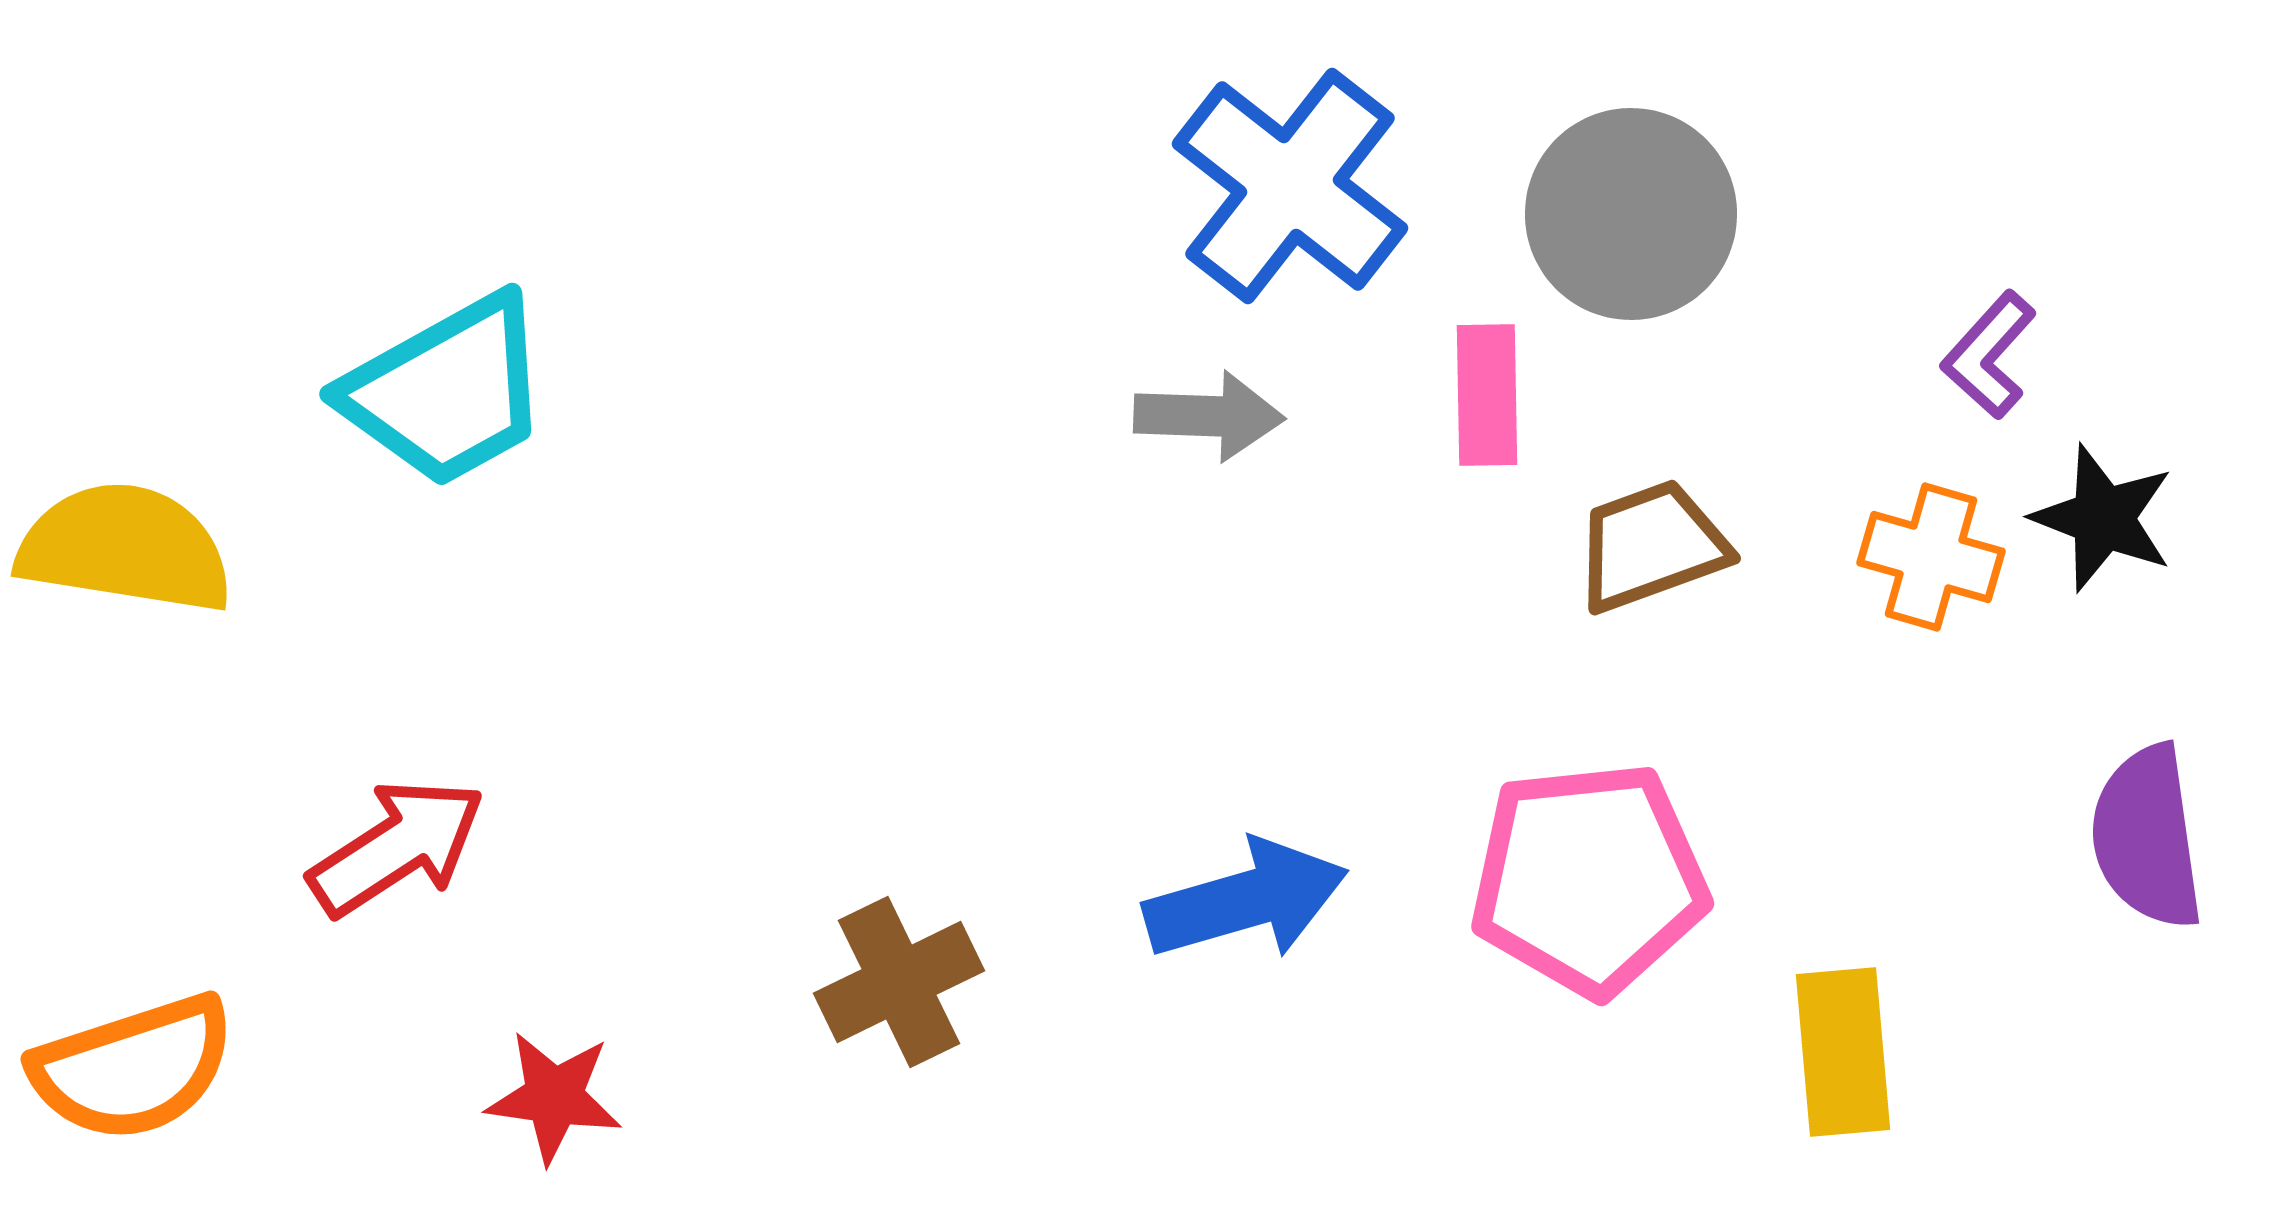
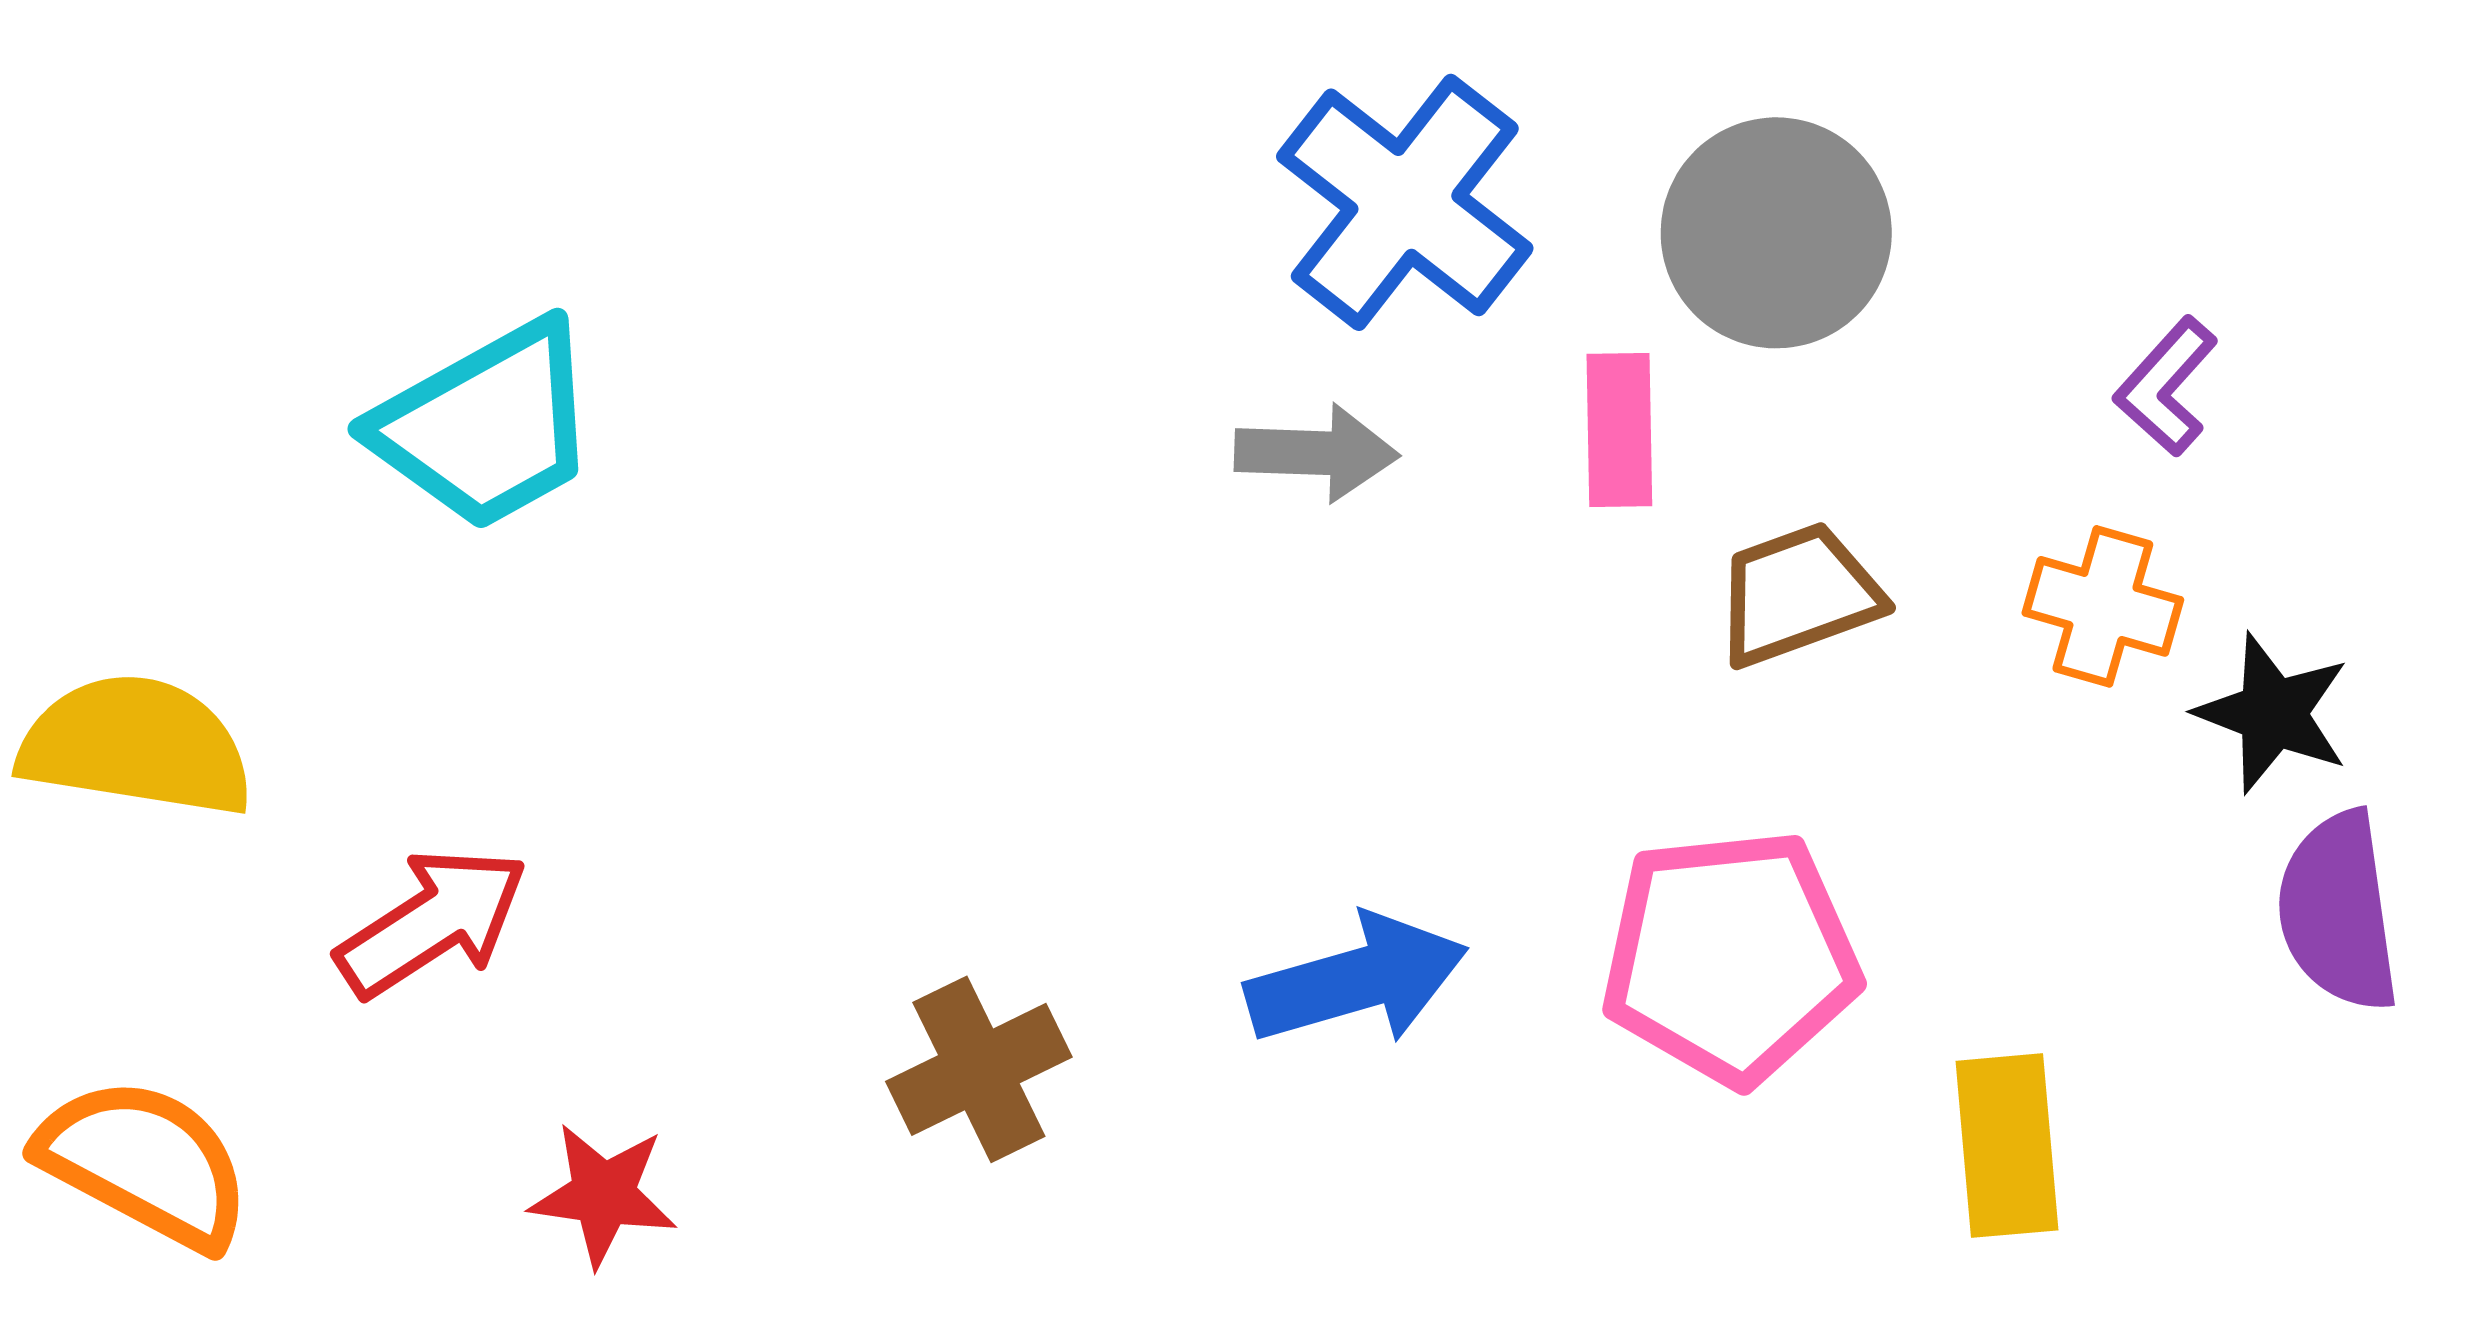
black star: (2103, 518) -> (2273, 713), moved
yellow semicircle: (125, 548) -> (136, 746), moved
orange semicircle: (133, 1068) -> (145, 1163), turned -134

